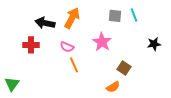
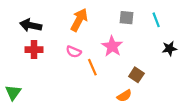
cyan line: (134, 15) -> (156, 20), moved
black arrow: (45, 23) -> (31, 25), moved
orange line: (74, 65) -> (92, 67), moved

